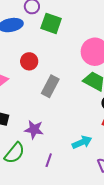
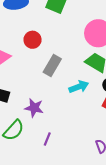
cyan arrow: (82, 142) -> (79, 87), moved

